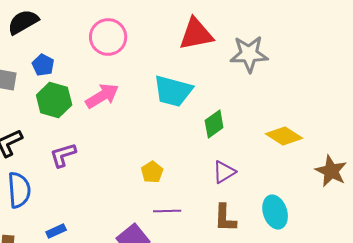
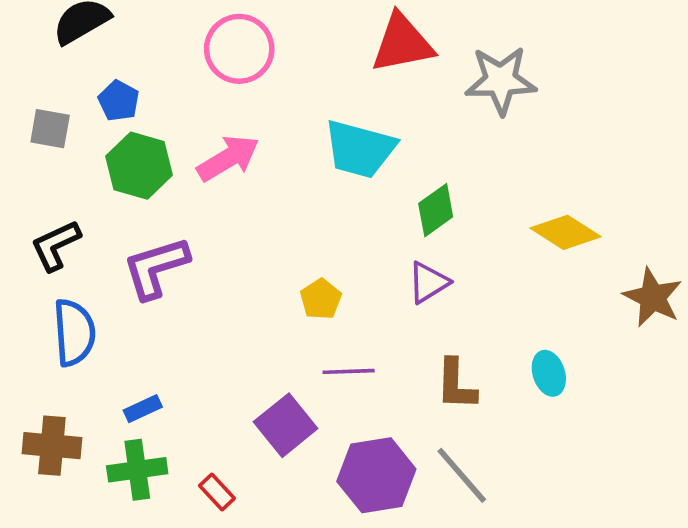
purple L-shape: (63, 155) -> (156, 268), size x1.4
purple triangle: (224, 172) -> (428, 282), moved
cyan ellipse: (275, 212) -> (549, 373), size x0.7

